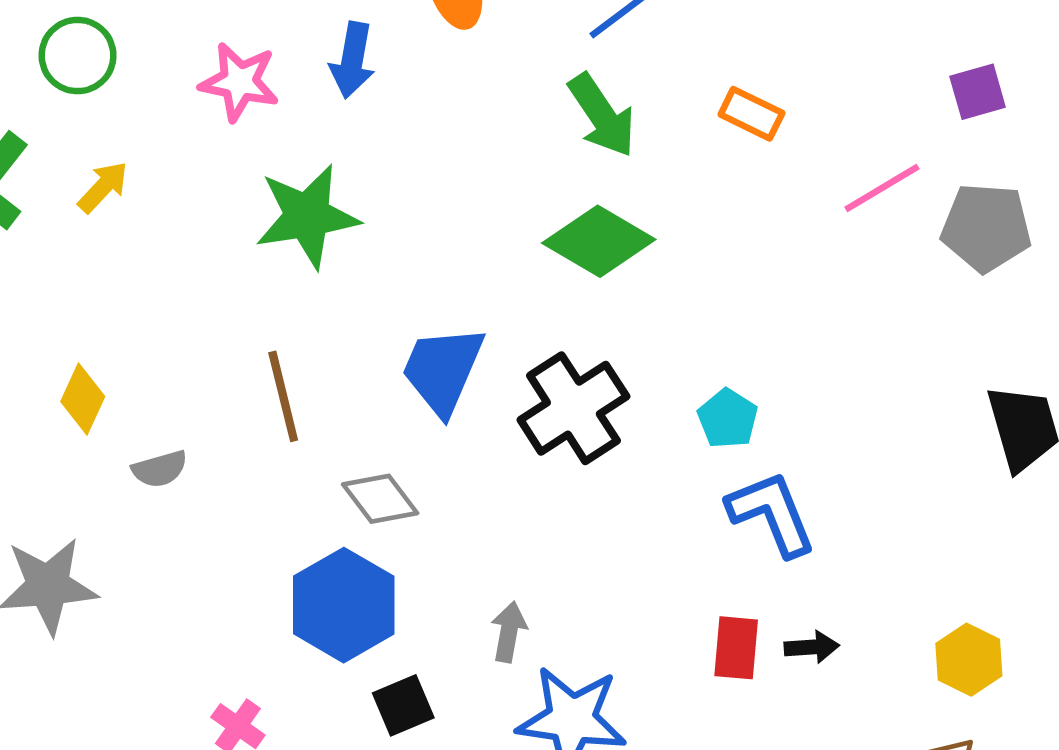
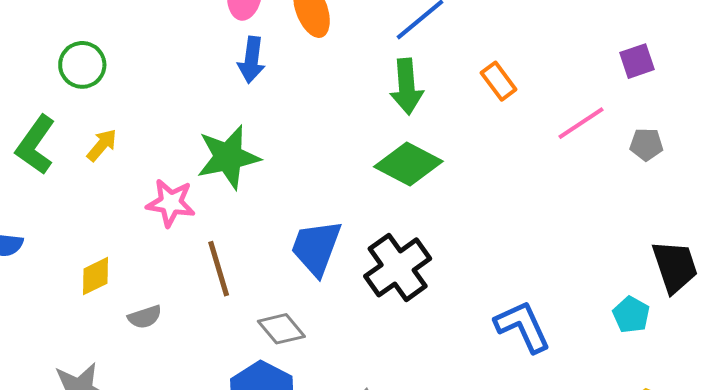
pink star: (239, 82) -> (171, 203), moved
orange rectangle: (751, 114) -> (499, 81), turned 30
green arrow: (602, 115) -> (407, 87), turned 32
gray pentagon: (986, 227) -> (646, 144), size x0.6
yellow diamond: (83, 399) -> (95, 276), turned 42
cyan pentagon: (728, 419) -> (631, 315), moved

